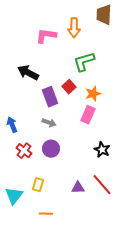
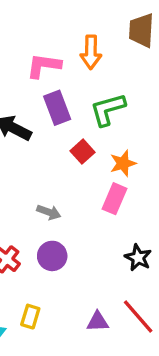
purple rectangle: (50, 97) -> (57, 108), moved

